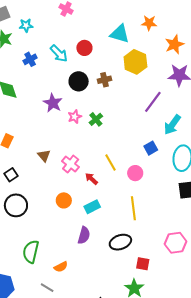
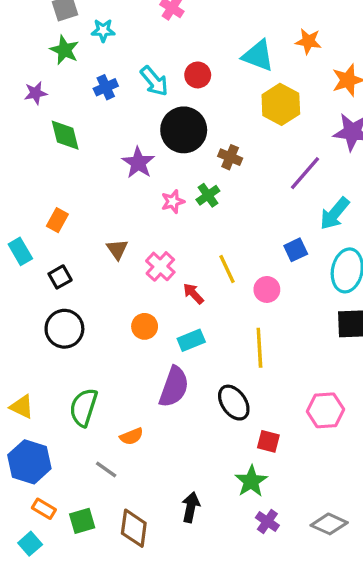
brown cross: (104, 80) -> (230, 157), moved, turned 32
black circle: (79, 81) -> (184, 130), size x1.4
pink star: (75, 117) -> (173, 202), moved
purple semicircle: (84, 235) -> (174, 387), size x1.4
black ellipse: (120, 242) -> (234, 403), turned 70

